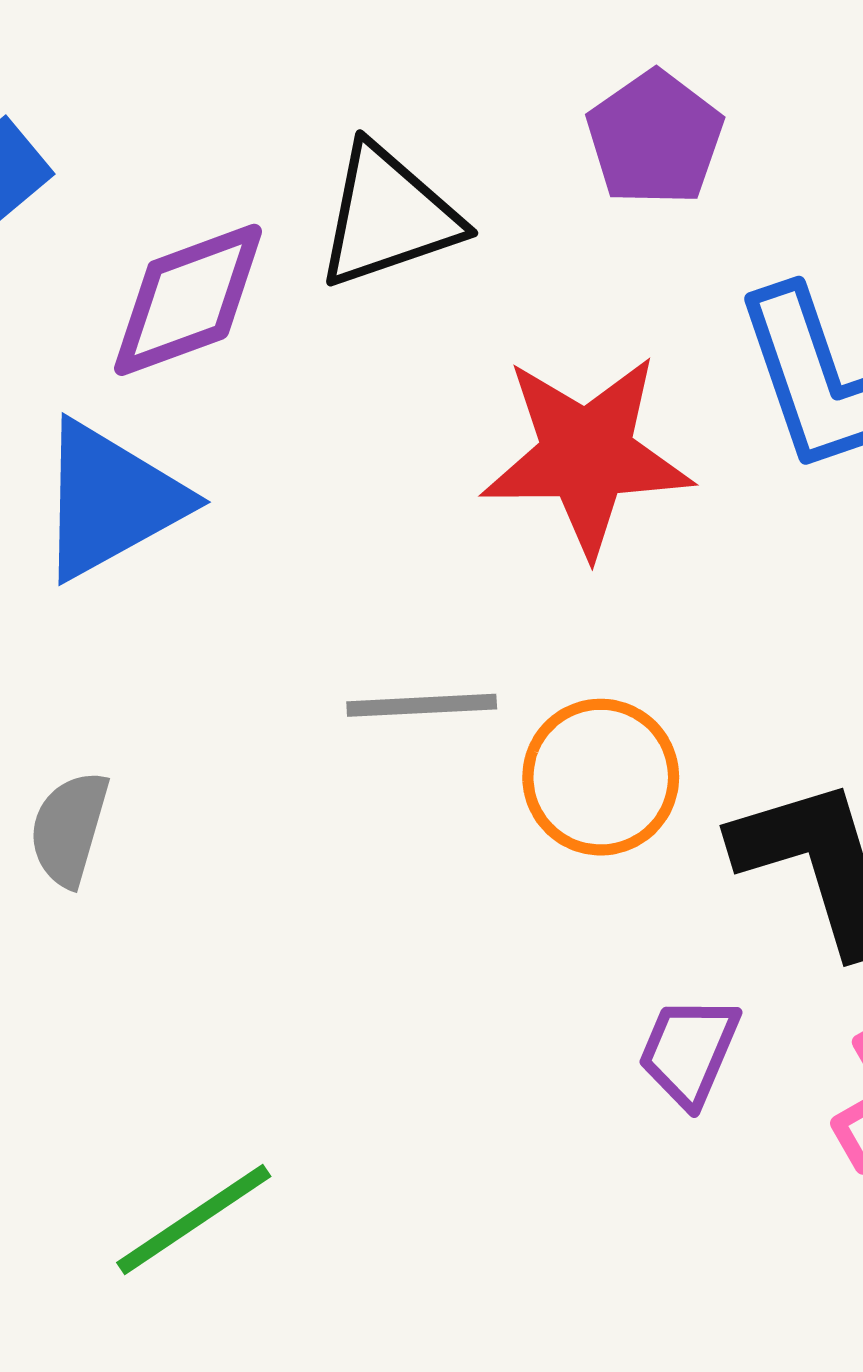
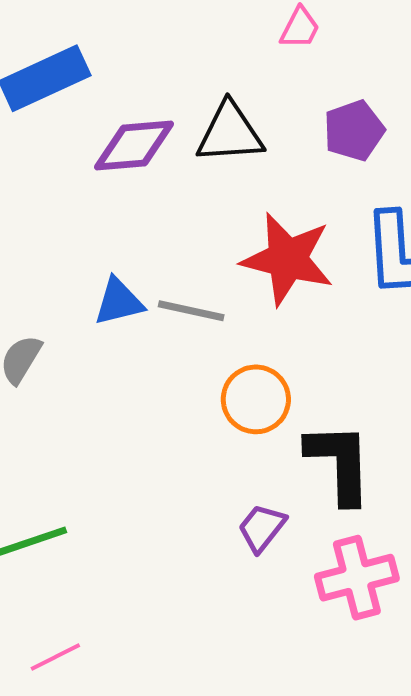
blue triangle: (111, 500) -> (119, 302), moved, size x0.7
gray line: (422, 705) -> (191, 311), moved

